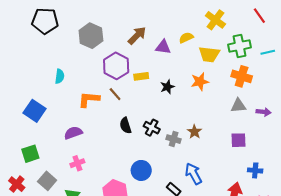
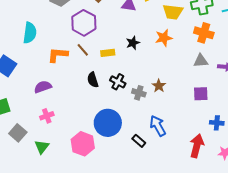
cyan semicircle: (60, 76) -> (30, 33), size x1.5
yellow rectangle: (141, 76) -> (108, 53), moved
blue circle: (141, 170) -> (108, 123), size x1.4

